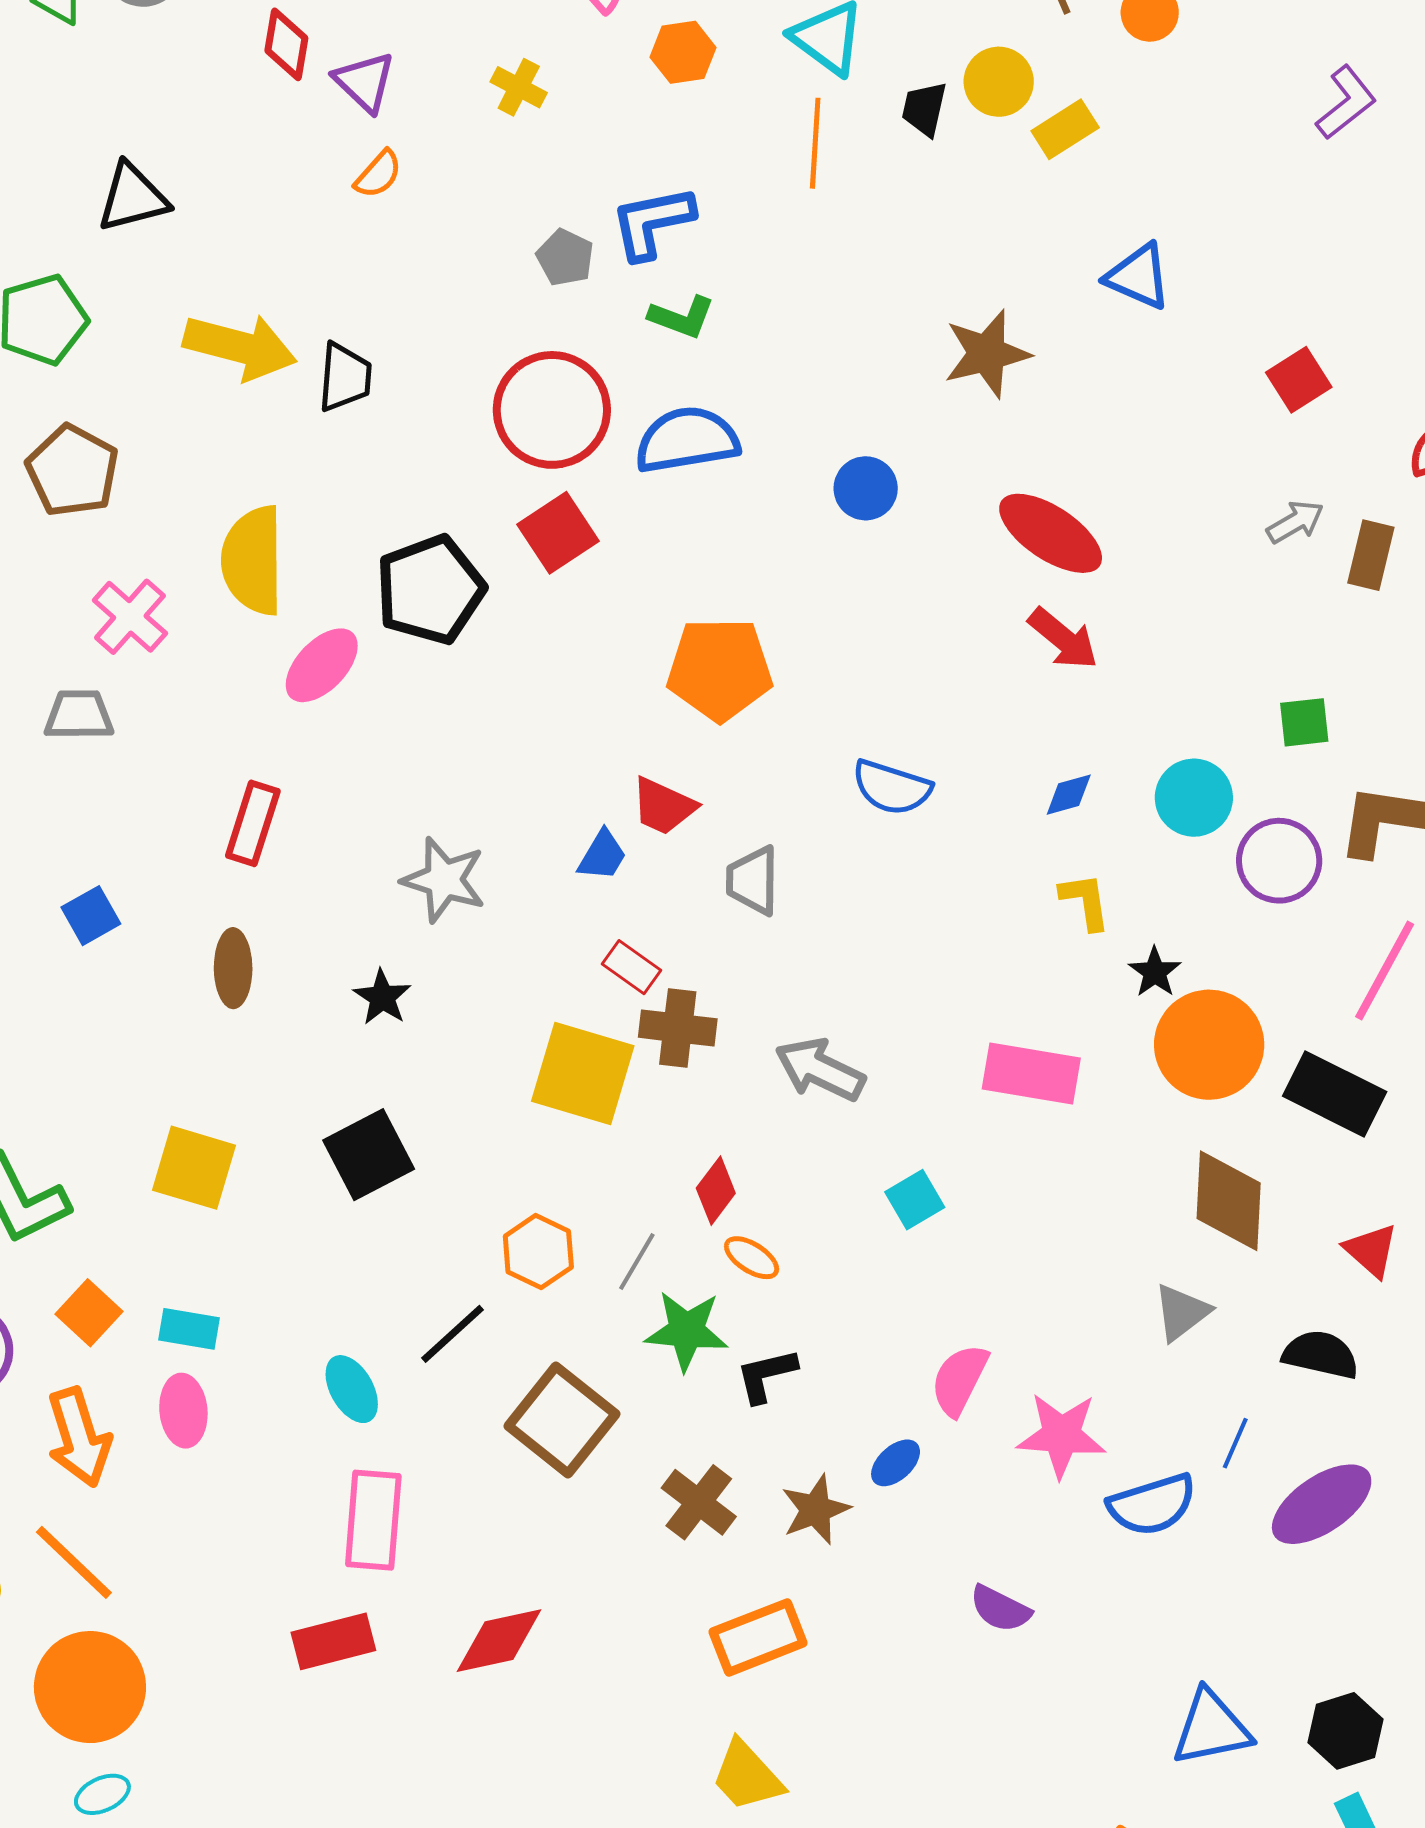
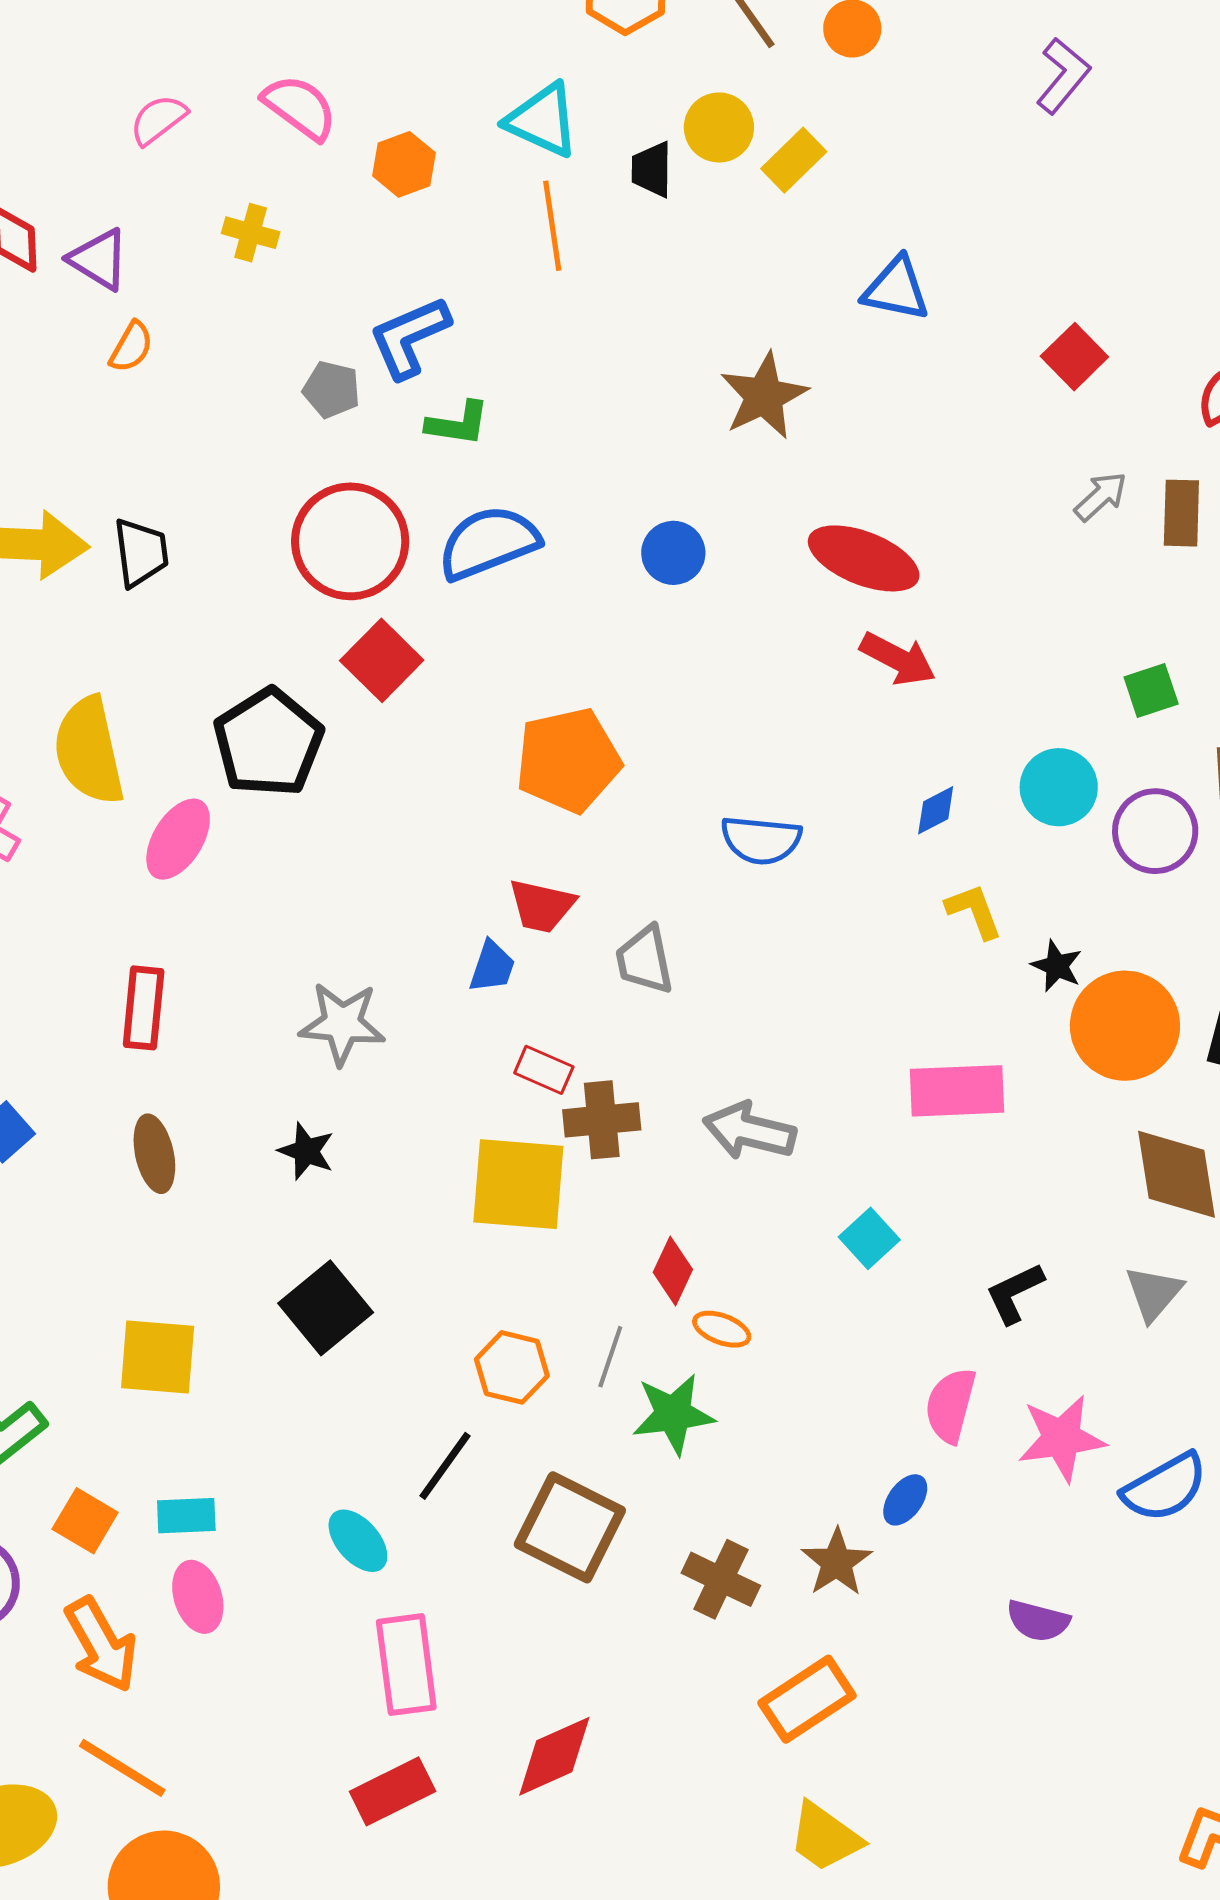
black L-shape: (766, 1375) -> (1015, 1293), moved

